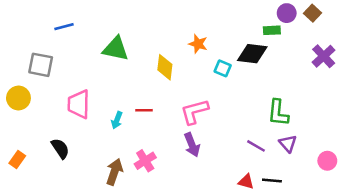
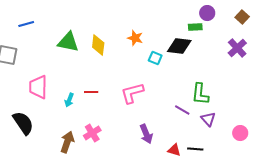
brown square: (313, 13) -> (242, 17), moved
yellow diamond: (165, 67) -> (98, 45), moved
purple arrow: (192, 145) -> (146, 134), moved
purple line: (256, 146) -> (182, 110), moved
black semicircle: (60, 148) -> (23, 123), size x1.4

